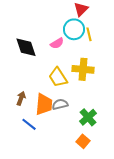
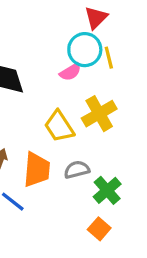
pink semicircle: (57, 43) -> (70, 72), moved
yellow cross: (83, 69) -> (99, 114), turned -35
gray semicircle: (60, 104) -> (77, 170), moved

